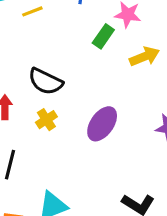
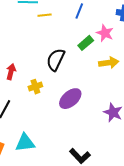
black semicircle: (45, 81) -> (56, 60), moved, turned 75

